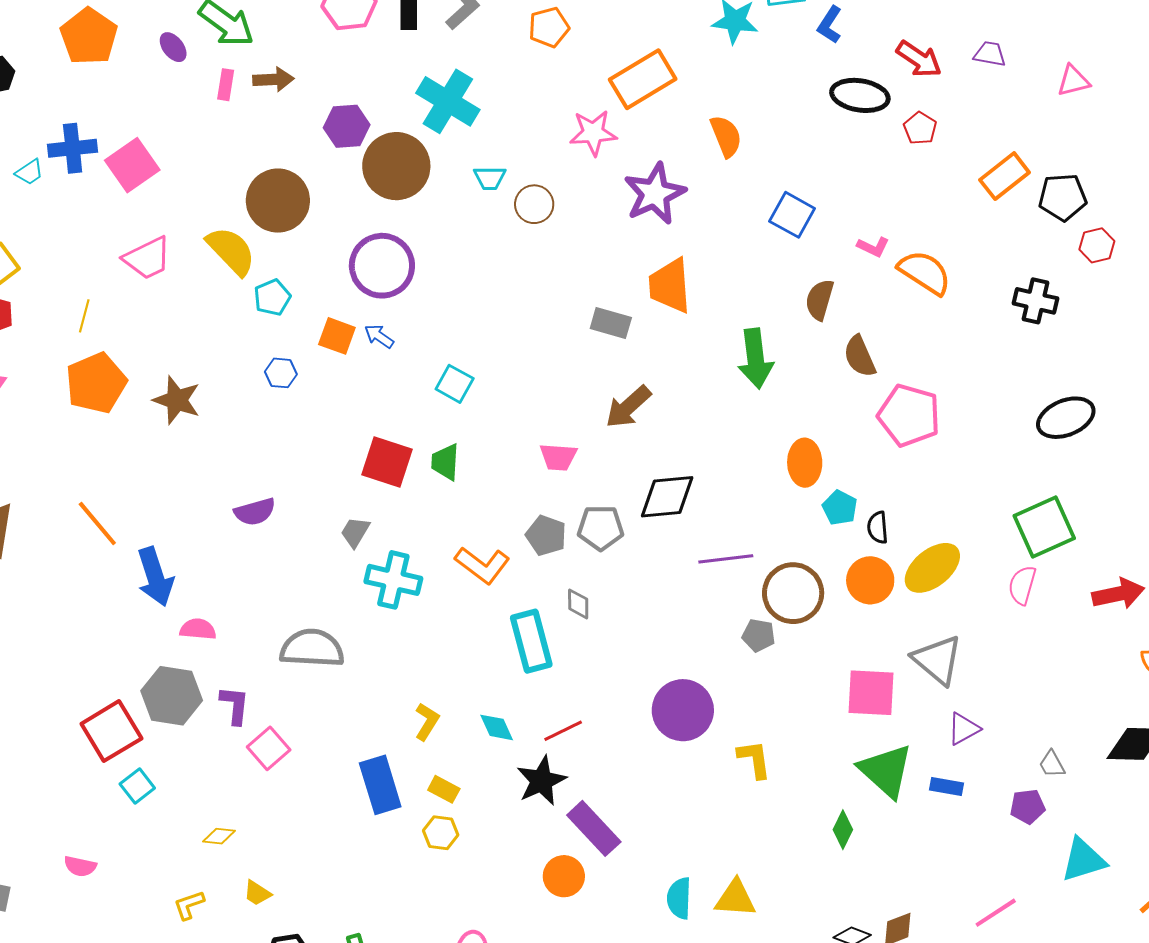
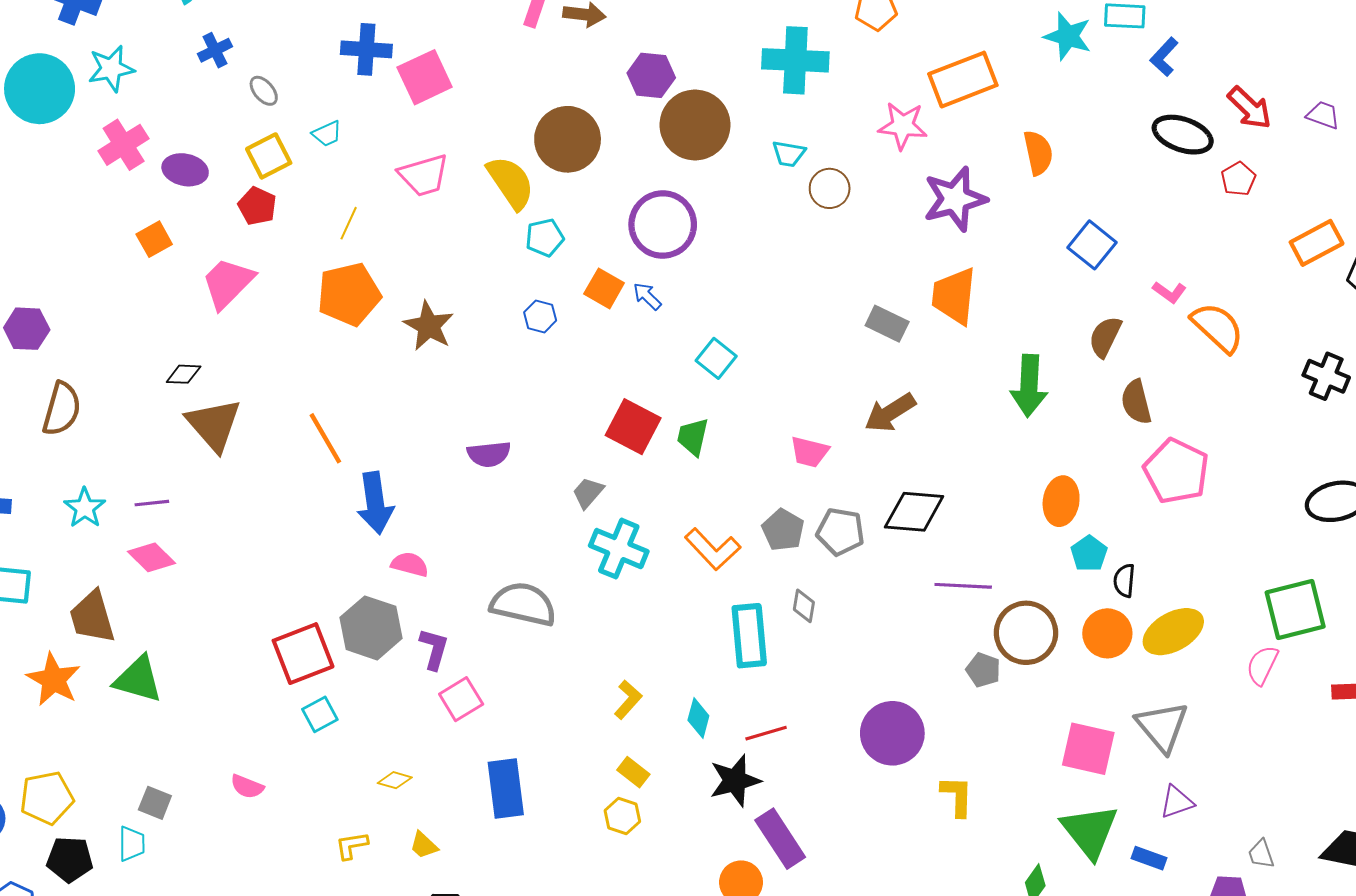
cyan cross: (448, 101) -> (795, 60), moved, turned -38
cyan trapezoid: (29, 172) -> (327, 134), moved
cyan diamond: (497, 727) -> (698, 718), turned 30
blue rectangle: (380, 785) -> (506, 788), moved

